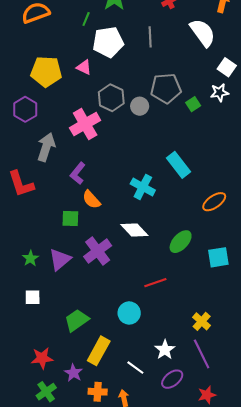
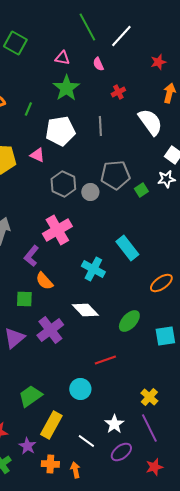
green line: (86, 19) -> (28, 109), moved
pink cross: (85, 124) -> (57, 230), moved

